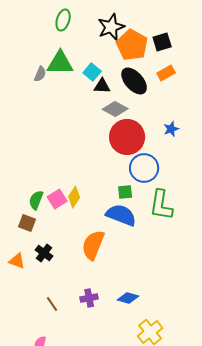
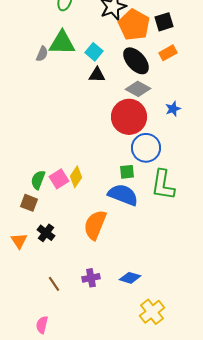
black triangle: (102, 86) -> (97, 75), moved
gray diamond: (115, 109) -> (138, 89), moved
orange triangle: (17, 261) -> (19, 241), turned 36

